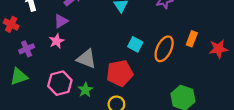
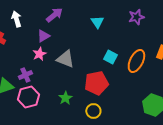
purple cross: (27, 49) -> (25, 75), moved
gray triangle: (86, 59) -> (65, 59), moved
pink hexagon: (60, 83) -> (28, 97), moved

